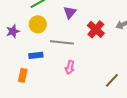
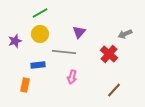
purple triangle: (70, 12) -> (79, 32), moved
red cross: (96, 29) -> (109, 54), moved

